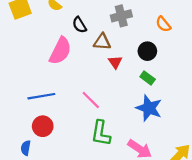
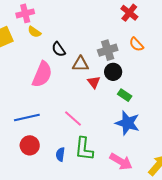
gray cross: (121, 16) -> (108, 50), moved
black circle: (147, 51) -> (113, 72), moved
blue semicircle: (26, 148) -> (60, 154), moved

